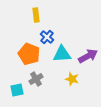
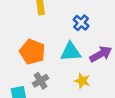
blue cross: (47, 37) -> (81, 23), moved

